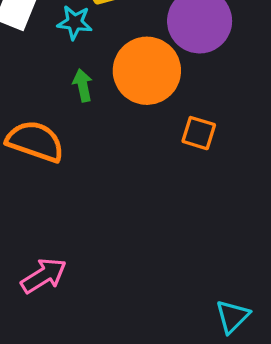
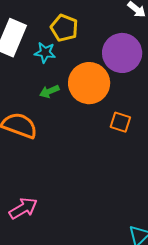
green arrow: (83, 85) -> (49, 91), turned -102

